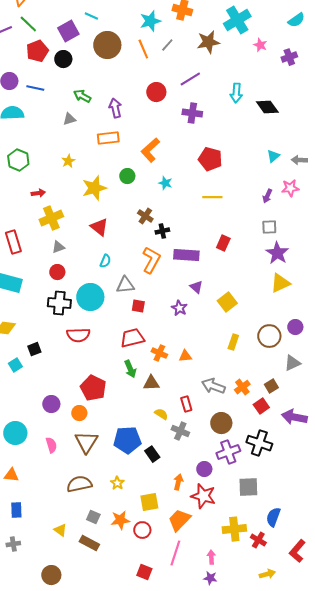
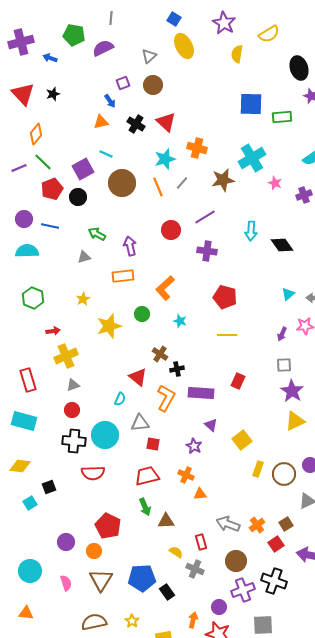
red triangle: (99, 227) -> (138, 377), moved
yellow rectangle: (233, 342) -> (258, 469), moved
orange cross: (159, 353) -> (186, 475), moved

